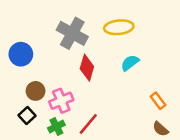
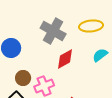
red diamond: (87, 68) -> (65, 59), turned 45

